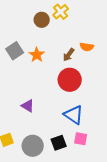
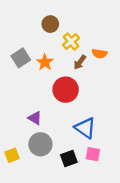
yellow cross: (61, 12) -> (71, 42), moved
red circle: (70, 80) -> (66, 90), moved
gray circle: (33, 146) -> (40, 144), moved

